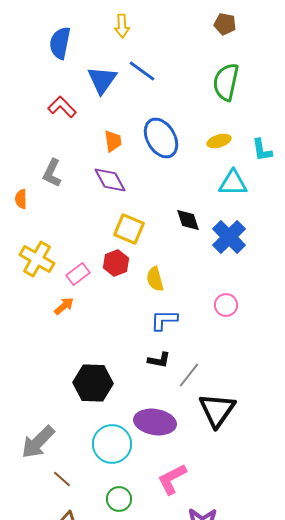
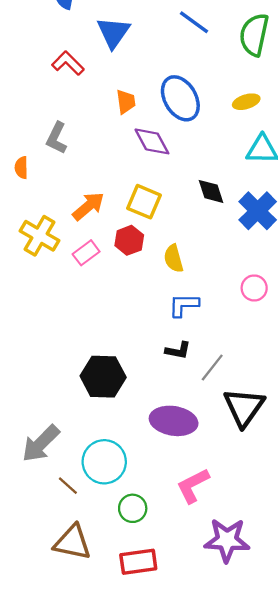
blue line: (142, 71) -> (194, 22), moved
purple diamond: (110, 180) -> (152, 141), moved
orange arrow: (64, 306) -> (88, 206), moved, size x1.4
cyan circle: (112, 444) -> (104, 462), moved

